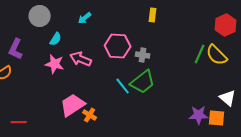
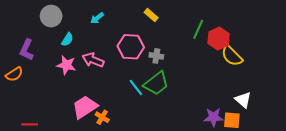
yellow rectangle: (153, 15) -> (151, 15), moved, turned -56
red hexagon: (226, 25) -> (219, 39), moved
green line: (200, 54) -> (198, 29), moved

